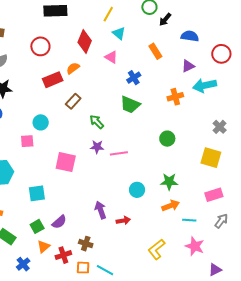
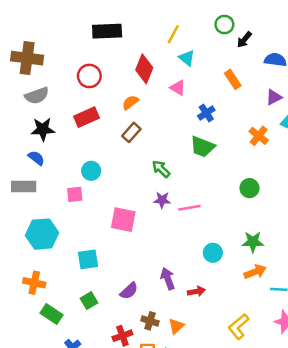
red rectangle: (53, 80) -> (87, 117), moved
orange cross: (175, 97) -> (259, 136), turned -35
brown rectangle: (73, 101) -> (131, 132), moved
purple semicircle: (59, 222) -> (129, 291), moved
orange triangle: (44, 247) -> (176, 326), moved

